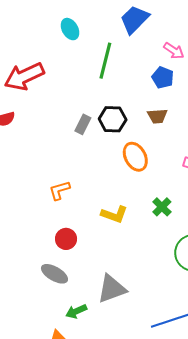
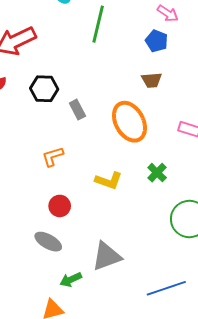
black hexagon: (113, 119) -> (44, 89), moved
gray rectangle: (83, 124) -> (77, 110), moved, turned -54
orange ellipse: (135, 157) -> (129, 122), size x1.4

